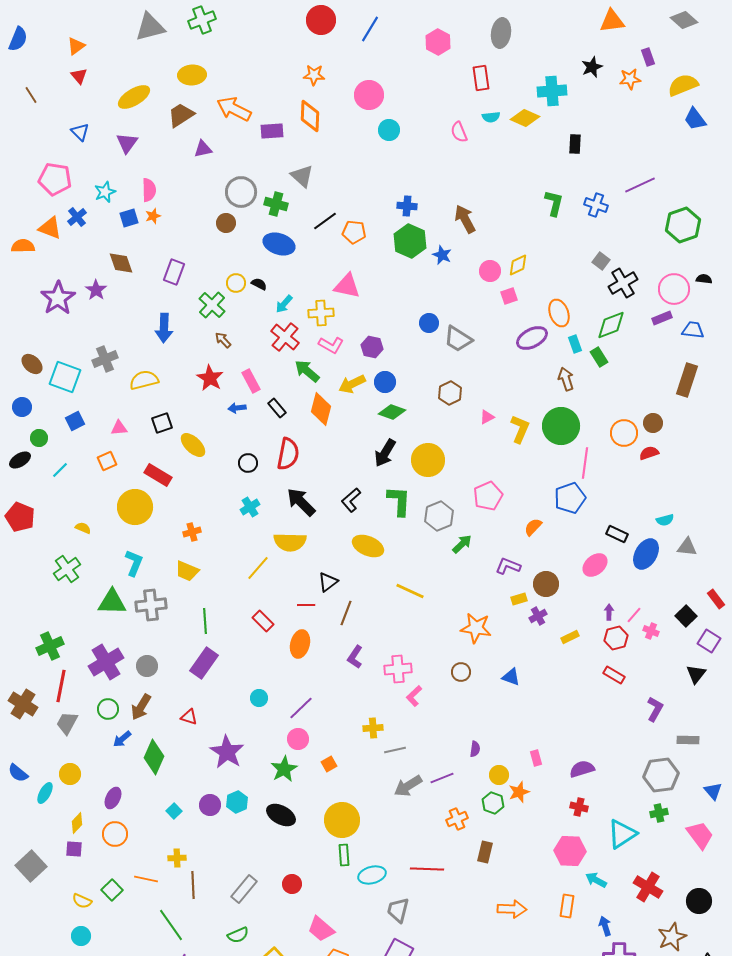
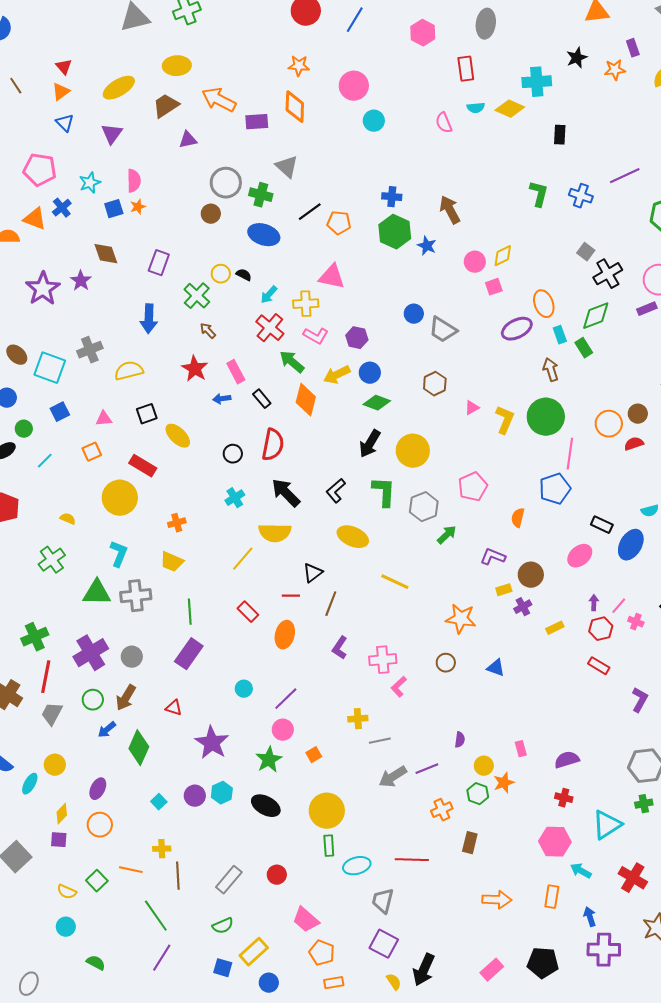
orange triangle: (76, 46) -> (61, 92), moved
orange semicircle: (533, 527) -> (518, 518), turned -30

